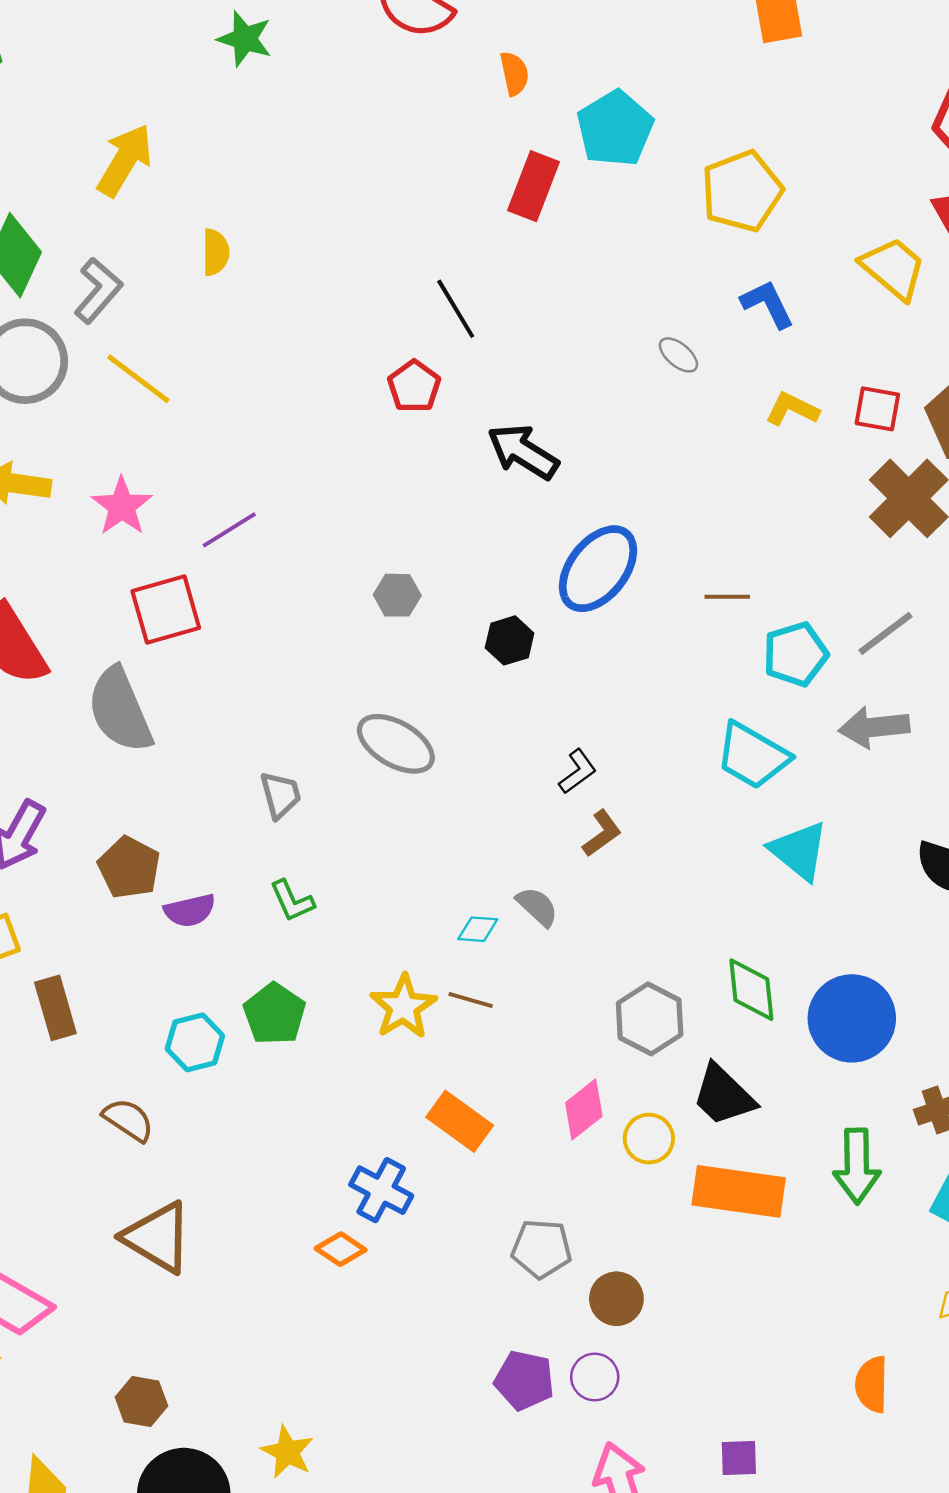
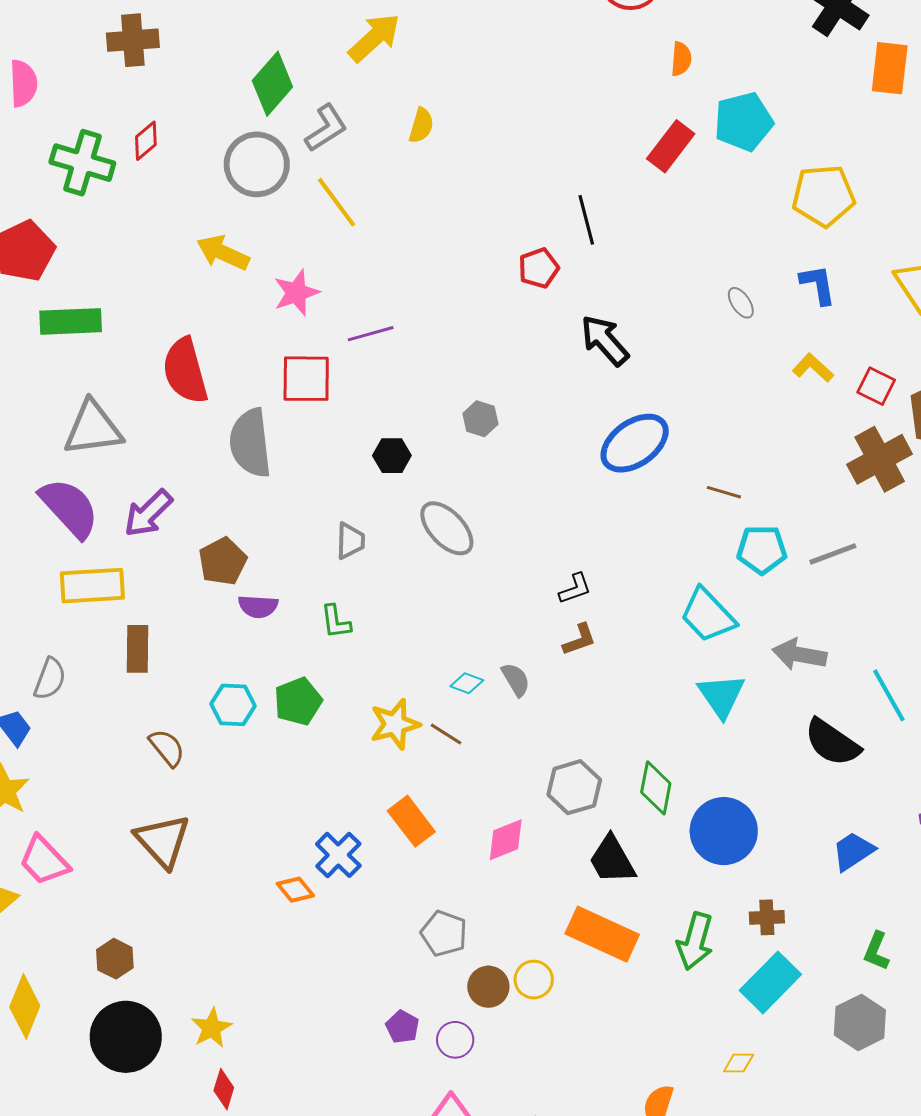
black hexagon: (510, 640) -> (392, 456), moved
gray arrow: (874, 727) -> (799, 654), moved
yellow circle: (649, 1139) -> (534, 980), moved
purple pentagon: (524, 1380) -> (402, 1027), size x0.7

